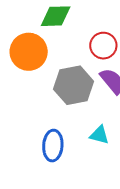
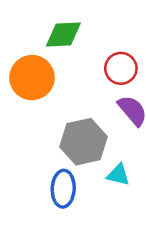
gray hexagon: (74, 85) -> (84, 142), moved

